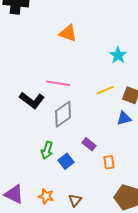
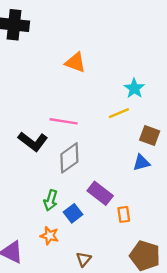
yellow line: (105, 90) -> (119, 113), moved
purple rectangle: (89, 144) -> (100, 193), size x1.5
orange star: (46, 196) -> (49, 236), moved

